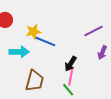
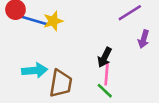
blue line: (45, 41) -> (34, 20), moved
cyan arrow: (19, 52) -> (35, 70), moved

